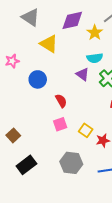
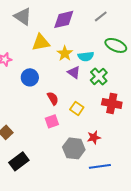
yellow star: (95, 33) -> (65, 53), moved
yellow triangle: (49, 44) -> (41, 42), turned -42
yellow square: (86, 130) -> (77, 108), moved
gray hexagon: (71, 163) -> (74, 148), moved

